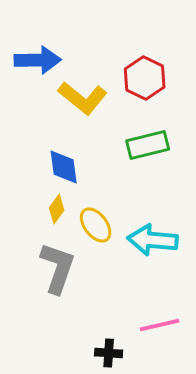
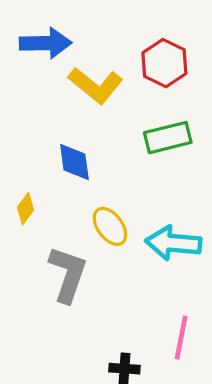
yellow diamond: (57, 209) -> (26, 209), moved
pink line: (160, 325) -> (181, 338), turned -66

